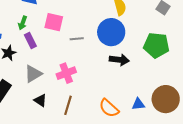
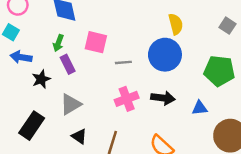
black arrow: (119, 60) -> (163, 98), moved
pink cross: (66, 73) -> (127, 99), moved
blue triangle: (138, 104) -> (200, 108), moved

